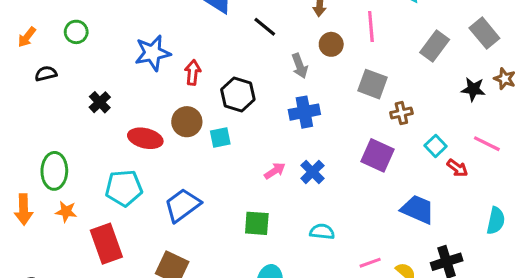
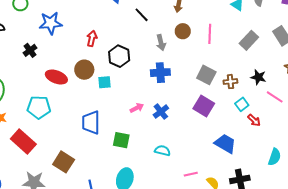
pink line: (371, 26) -> (210, 34), moved
blue star: (153, 53) -> (51, 23), moved
gray square: (373, 84) -> (206, 75), moved
black star: (473, 89) -> (258, 77), moved
brown cross: (401, 113) -> (230, 82), moved
pink line: (487, 144) -> (275, 97), moved
blue trapezoid: (182, 205) -> (91, 123), moved, turned -60
red rectangle: (106, 244) -> (23, 141), turned -35

